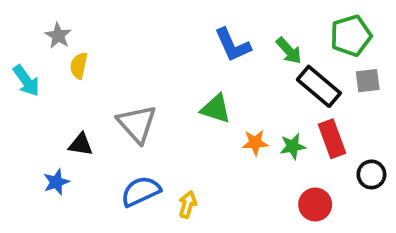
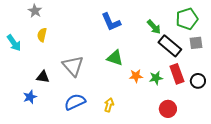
gray star: (58, 36) -> (35, 11), moved
blue L-shape: (233, 45) -> (111, 22), moved
black circle: (371, 174) -> (198, 81), moved
yellow arrow: (188, 204) -> (109, 105), moved

